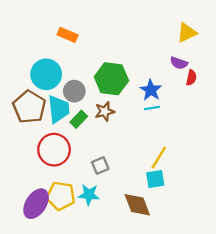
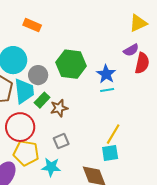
purple semicircle: (179, 63) -> (131, 50), turned -49
red semicircle: (191, 78) -> (142, 63), size x1.5
brown star: (105, 111) -> (59, 108), moved
yellow pentagon: (61, 196) -> (26, 153), moved

